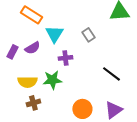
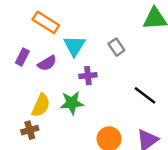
purple rectangle: (12, 52) -> (22, 57), moved
yellow semicircle: (27, 82) -> (41, 105), turned -66
brown cross: (33, 103) -> (30, 130), moved

